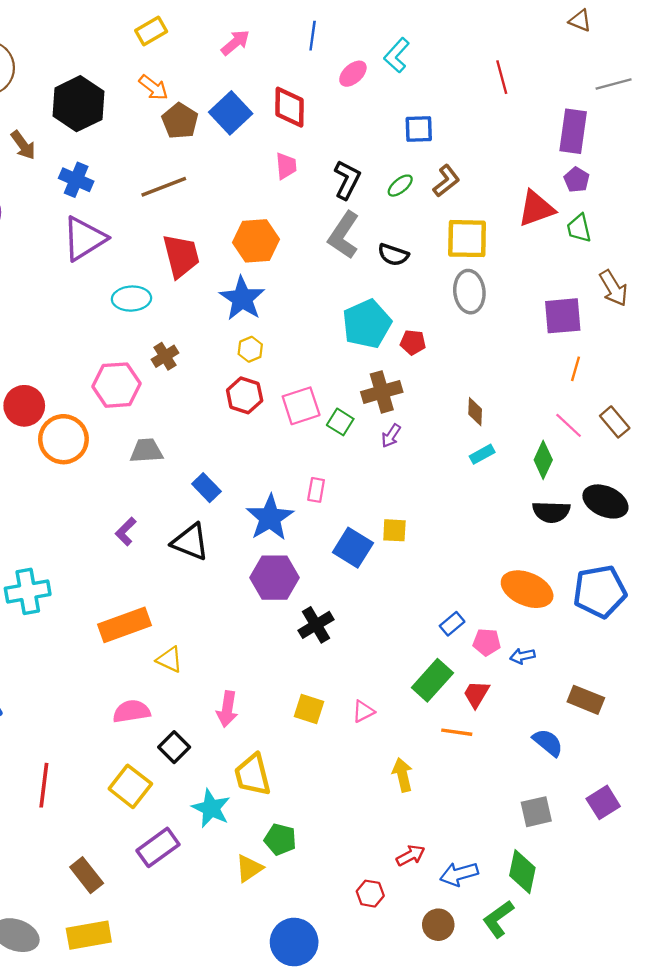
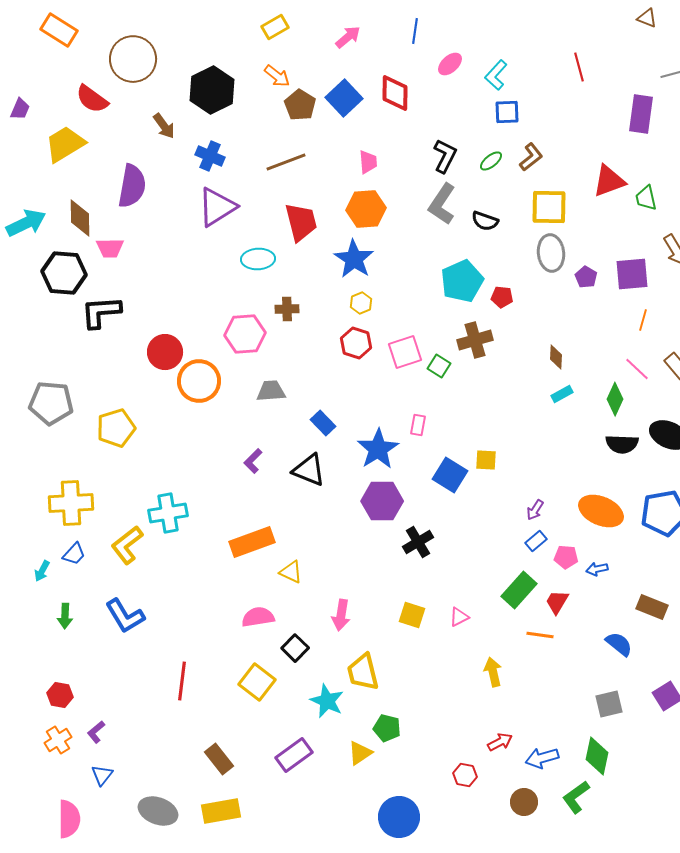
cyan L-shape: (397, 55) -> (496, 75), moved
pink trapezoid: (286, 166) -> (368, 162), moved
purple pentagon: (577, 180) -> (586, 277), moved
brown cross: (165, 356) -> (287, 309), turned 30
purple arrow: (391, 436) -> (535, 510), moved
purple rectangle: (158, 847) -> (294, 755), moved

